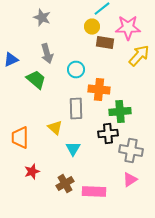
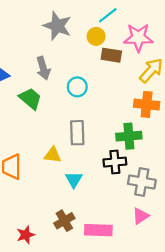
gray star: (42, 18) -> (57, 26), moved, size x1.4
orange cross: (99, 90) -> (147, 104), moved
yellow triangle: (55, 128) -> (53, 155), turned -35
red star: (32, 172) -> (26, 235), moved

